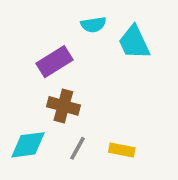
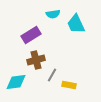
brown cross: (63, 106) -> (36, 60), turned -30
gray line: (78, 148) -> (52, 75), moved

